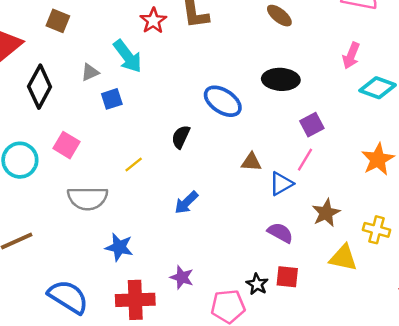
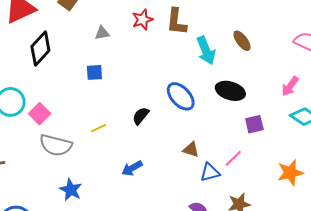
cyan arrow: (128, 56) -> (206, 50), moved
gray triangle: (90, 72) -> (102, 33), moved
purple square: (312, 125) -> (254, 124), moved
pink square: (66, 145) -> (40, 114), moved

